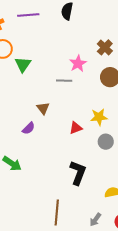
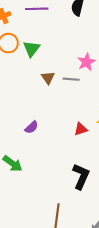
green triangle: (23, 64) -> (31, 49), moved
brown triangle: (43, 108) -> (48, 78), moved

